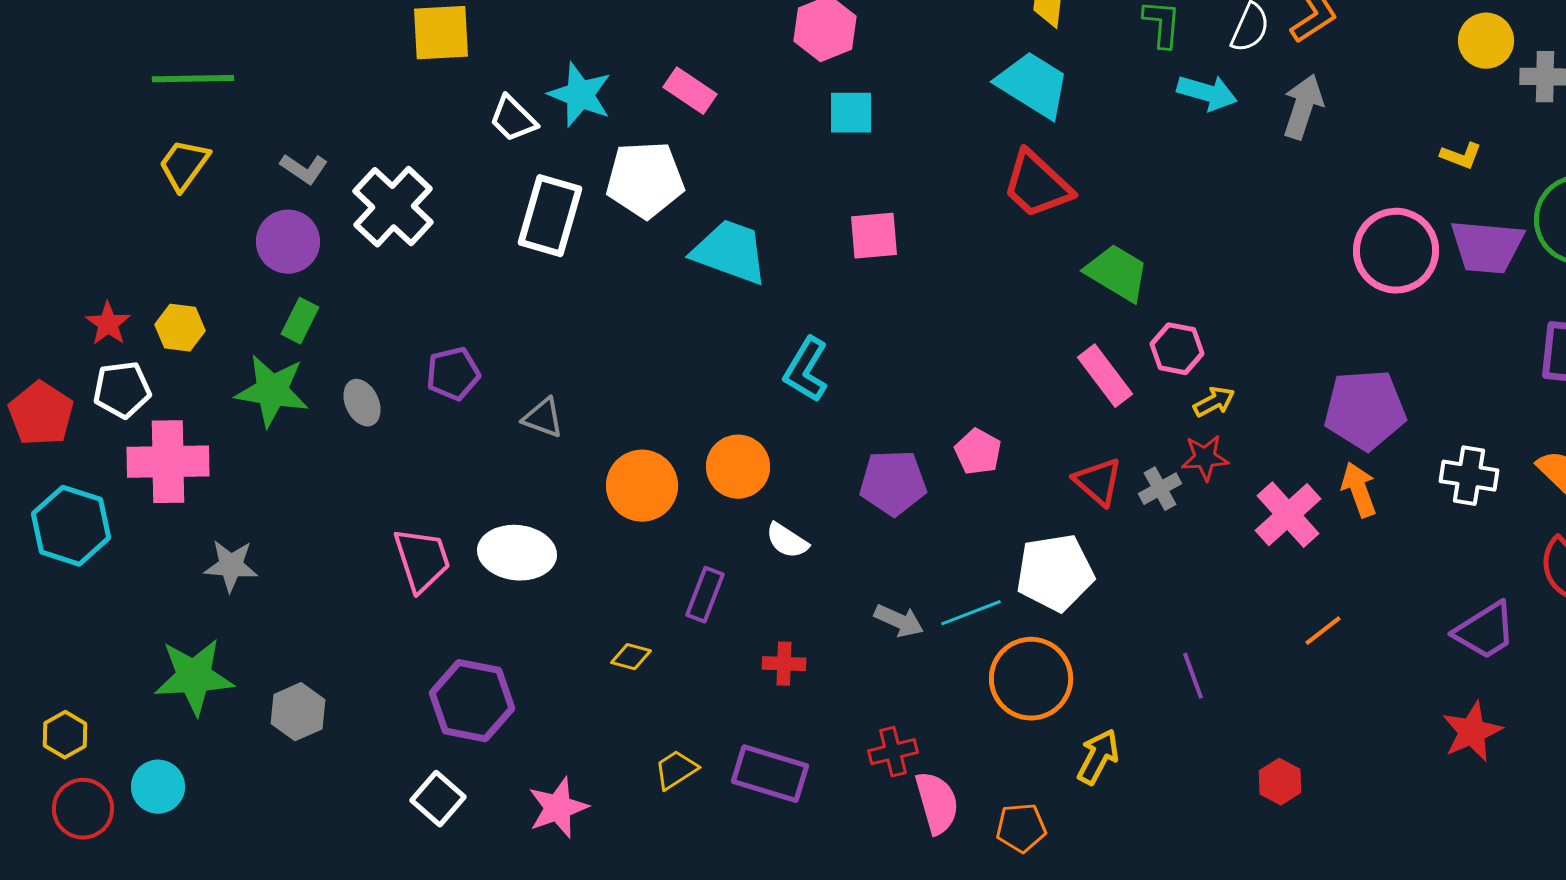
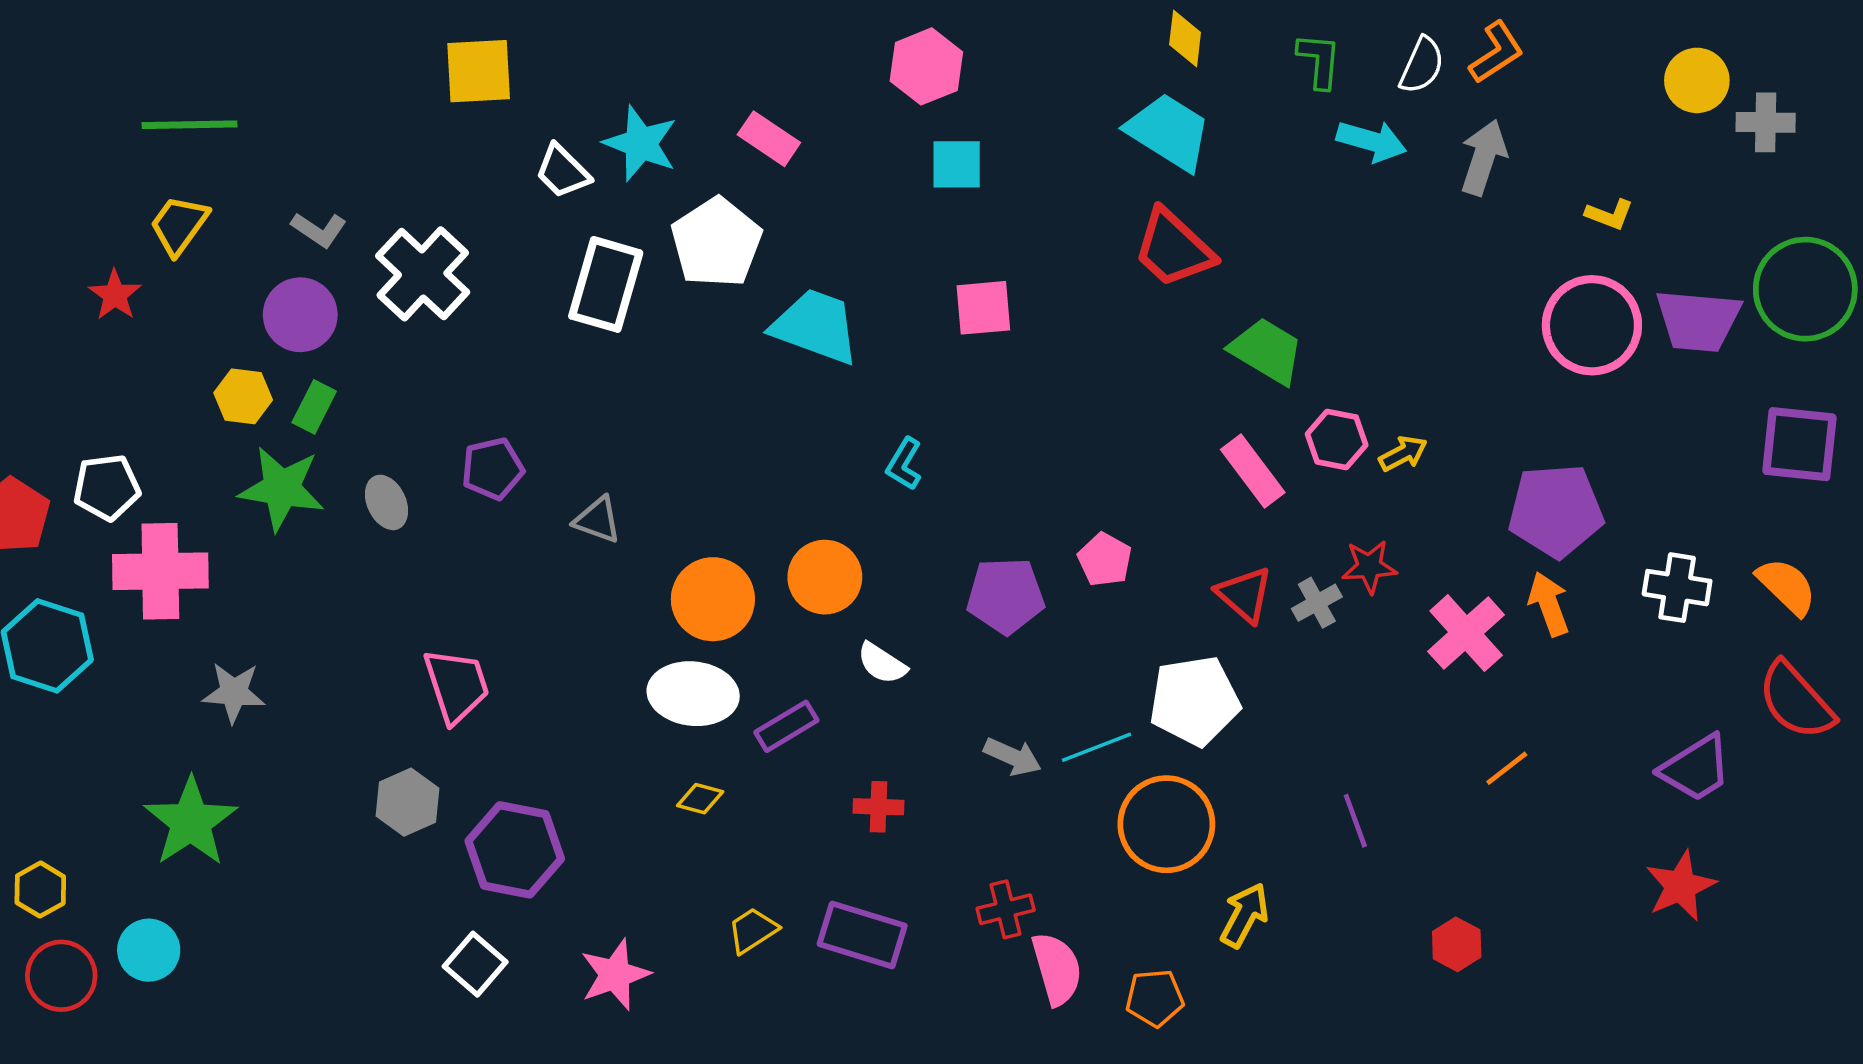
yellow L-shape: (1461, 156) -> (1609, 215), moved
white pentagon: (645, 180) -> (716, 242), turned -30
red star: (108, 324) -> (115, 295), moved
yellow hexagon: (180, 328) -> (243, 396), moved
cyan L-shape: (806, 370) -> (904, 464), size x0.7
yellow arrow: (1214, 402) -> (1403, 453), moved
white ellipse: (517, 553) -> (693, 694), moved
purple rectangle: (705, 595) -> (786, 726), turned 38
green star: (194, 677) -> (191, 822), turned -30
gray hexagon: (298, 712) -> (407, 802), moved

